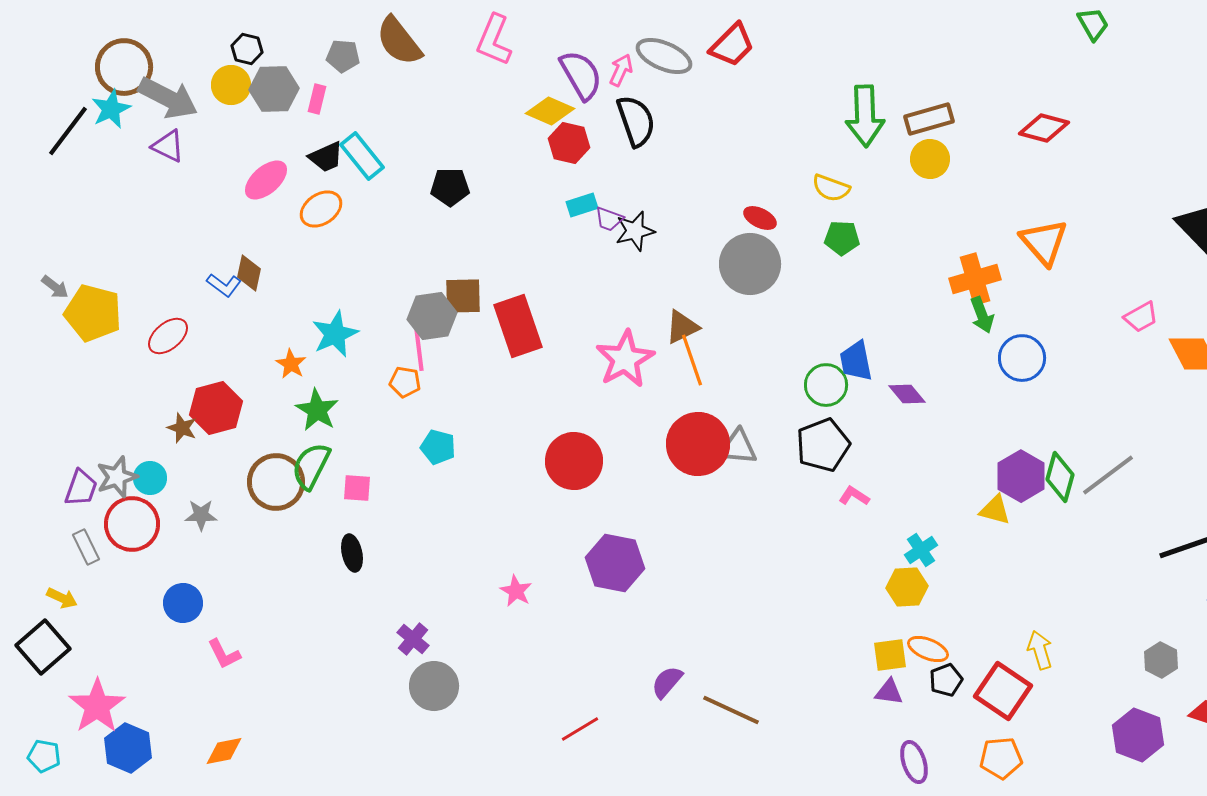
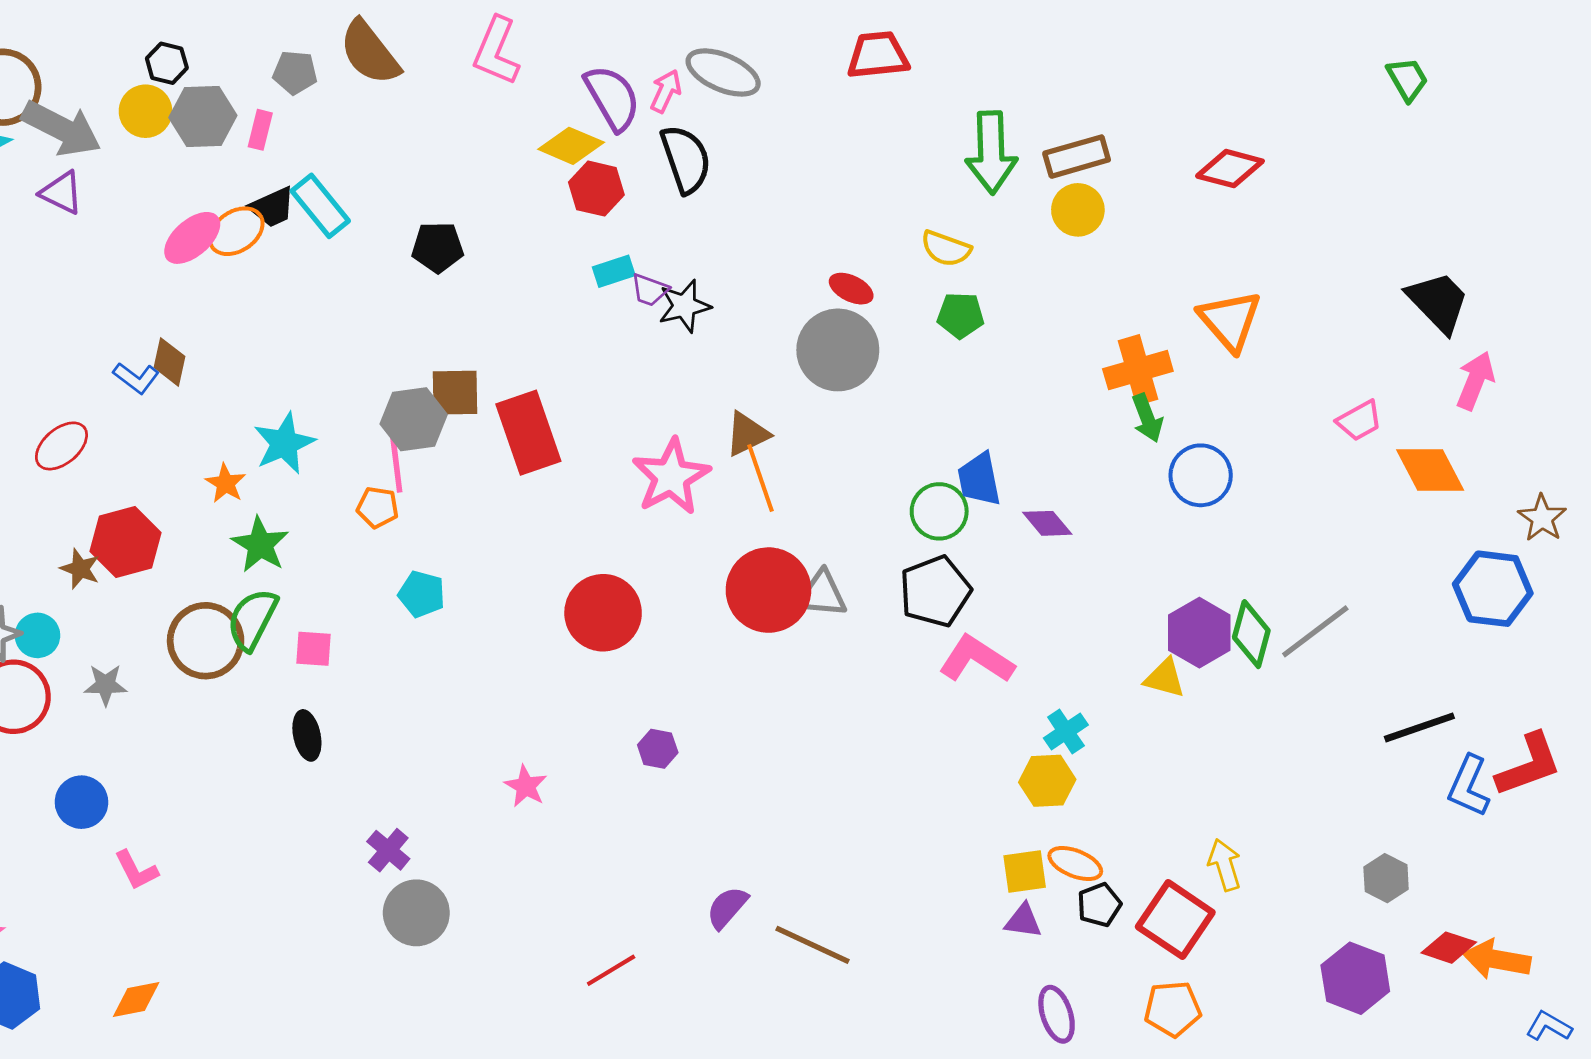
green trapezoid: (1093, 24) -> (1407, 79), moved
red trapezoid: (732, 45) -> (878, 55), moved, turned -141
orange ellipse: (321, 209) -> (236, 231), moved
pink L-shape: (854, 496) -> (977, 659), size x1.8
purple hexagon: (615, 563) -> (658, 749), size x0.5

